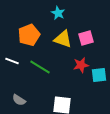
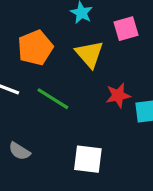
pink square: (86, 38) -> (126, 29), moved
yellow triangle: (63, 39) -> (89, 54), turned 30

